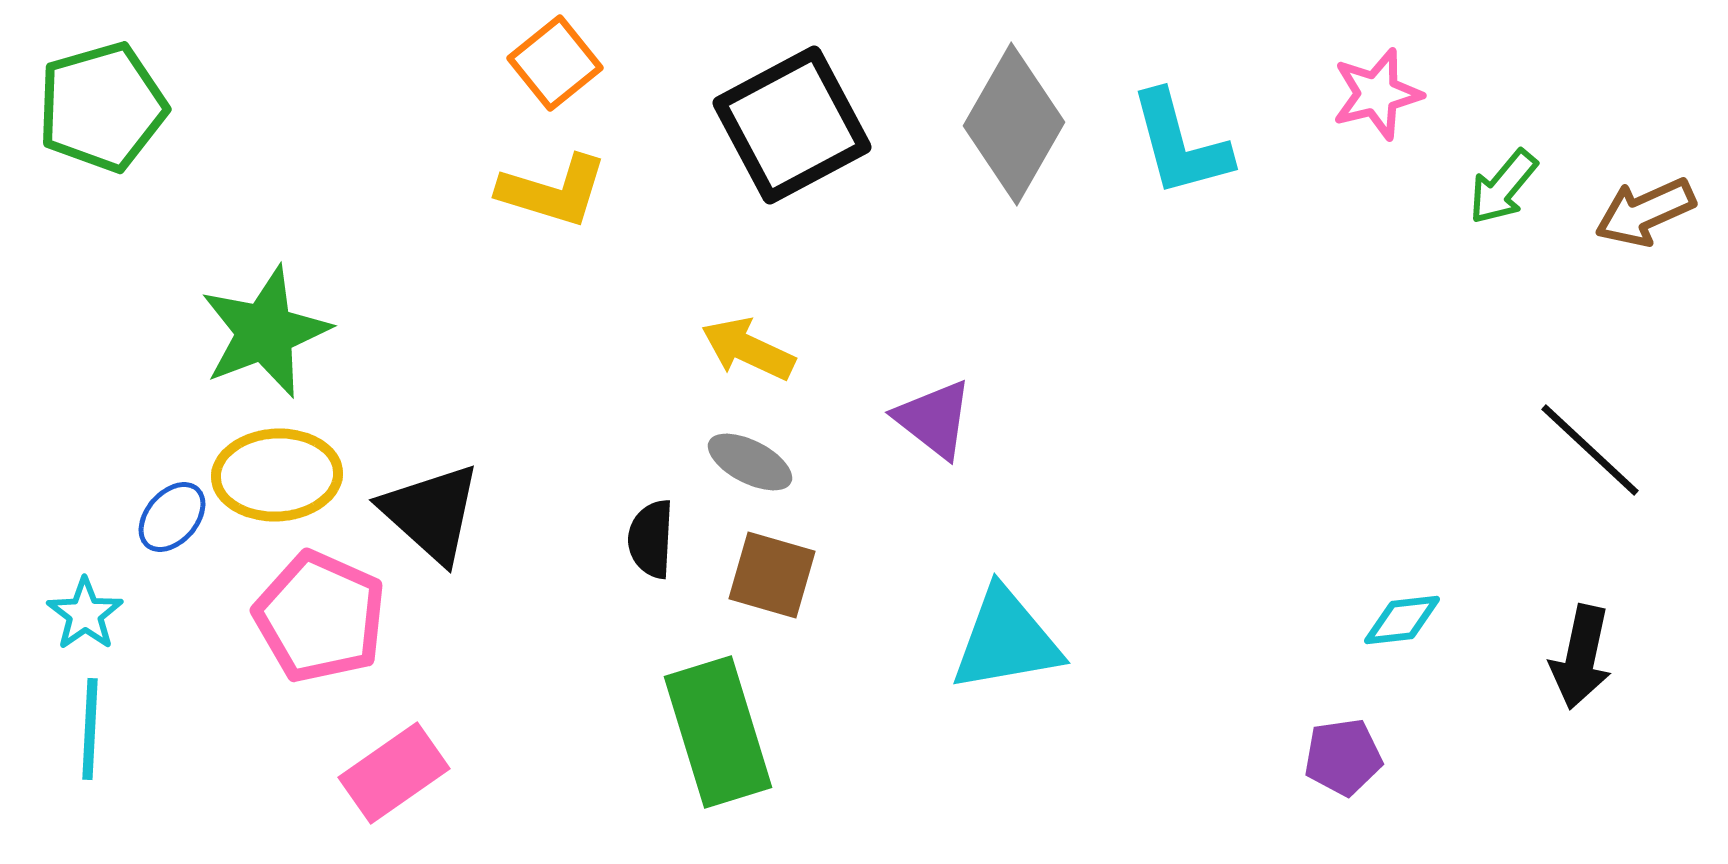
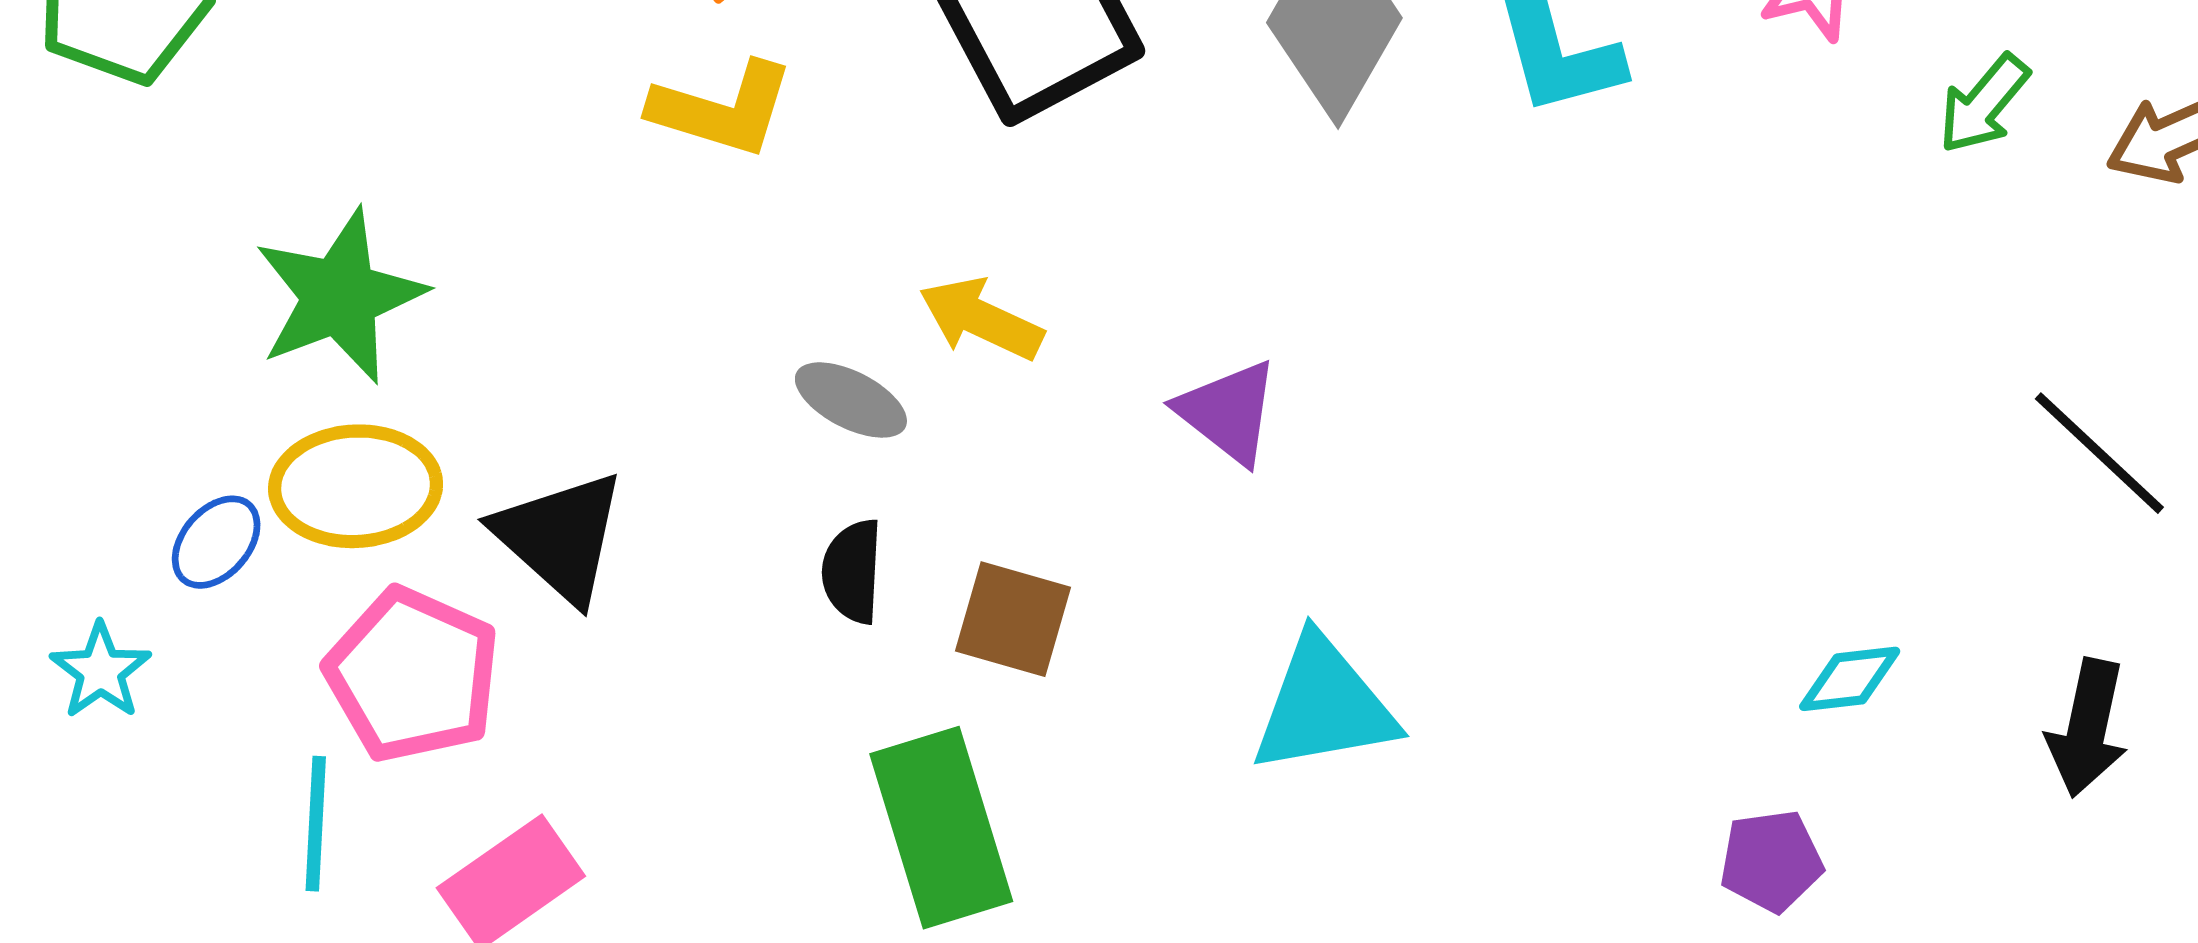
gray ellipse: (750, 462) -> (851, 400), moved
cyan line: (90, 729) -> (316, 824), moved

